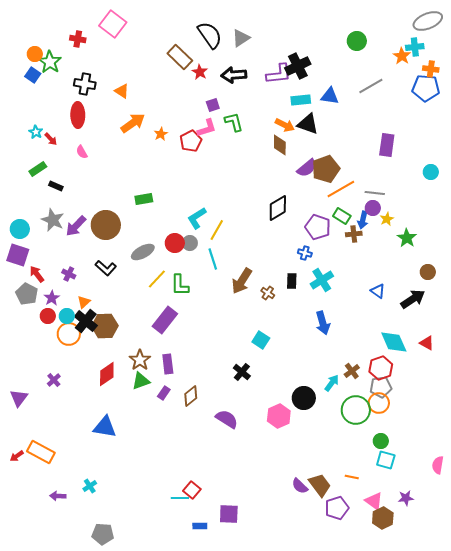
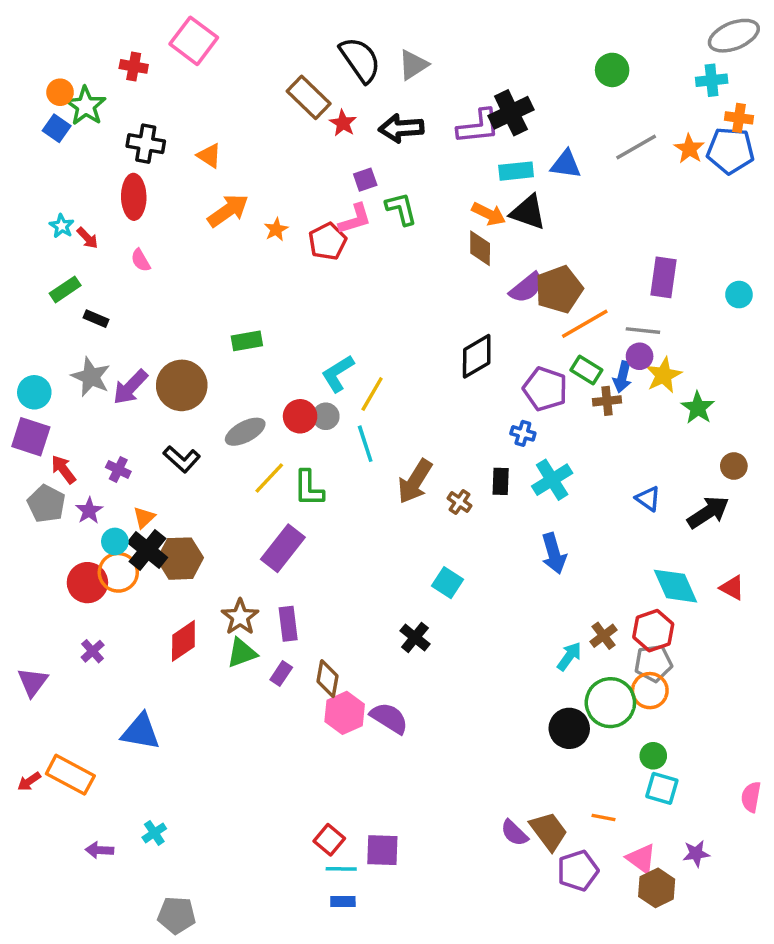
orange star: (402, 56) -> (689, 149), moved
purple rectangle: (387, 145) -> (664, 277), moved
yellow star: (387, 219) -> (664, 375), size x1.5
red circle: (48, 316) -> (87, 583), moved, size x1.5
brown diamond: (191, 396) -> (327, 679), turned -40
black circle: (304, 398) -> (569, 728), moved
pink hexagon: (279, 416) -> (345, 713), moved
blue triangle: (105, 427) -> (141, 732), moved
cyan line: (180, 498) -> (341, 869), moved
purple square: (229, 514) -> (382, 850), moved

